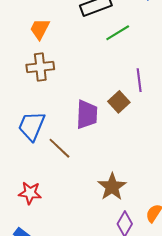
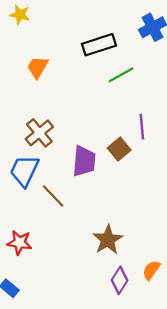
brown cross: (40, 67) -> (39, 133), moved, turned -36

